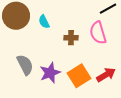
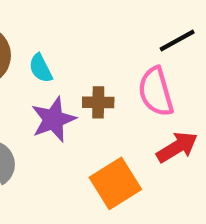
purple star: (50, 73) -> (53, 119), moved
red arrow: (106, 75) -> (177, 147), moved

